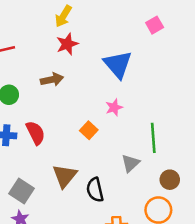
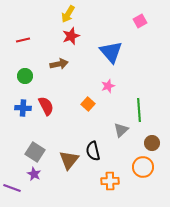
brown triangle: (65, 176) -> (69, 160), moved

